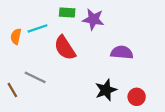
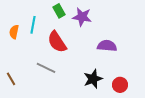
green rectangle: (67, 13) -> (59, 11), turned 56
cyan line: (38, 28) -> (33, 25), turned -60
gray line: (35, 77) -> (46, 68), moved

